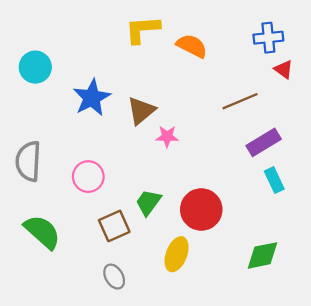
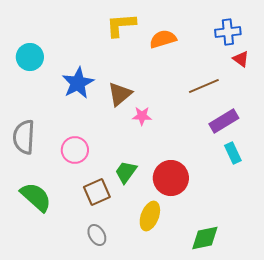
orange semicircle: (192, 46) -> (163, 39), turned -44
green diamond: (262, 255) -> (205, 238), moved

